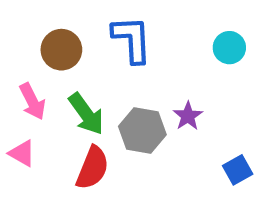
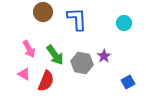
brown circle: (61, 50) -> (43, 12), moved
red semicircle: (93, 168) -> (46, 81), moved

